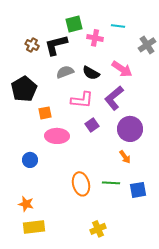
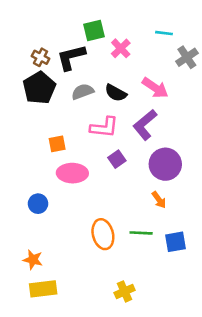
cyan line: (118, 26) -> (164, 33), moved
pink cross: (95, 38) -> (121, 48), turned 35
black pentagon: (24, 89) -> (39, 88), moved

